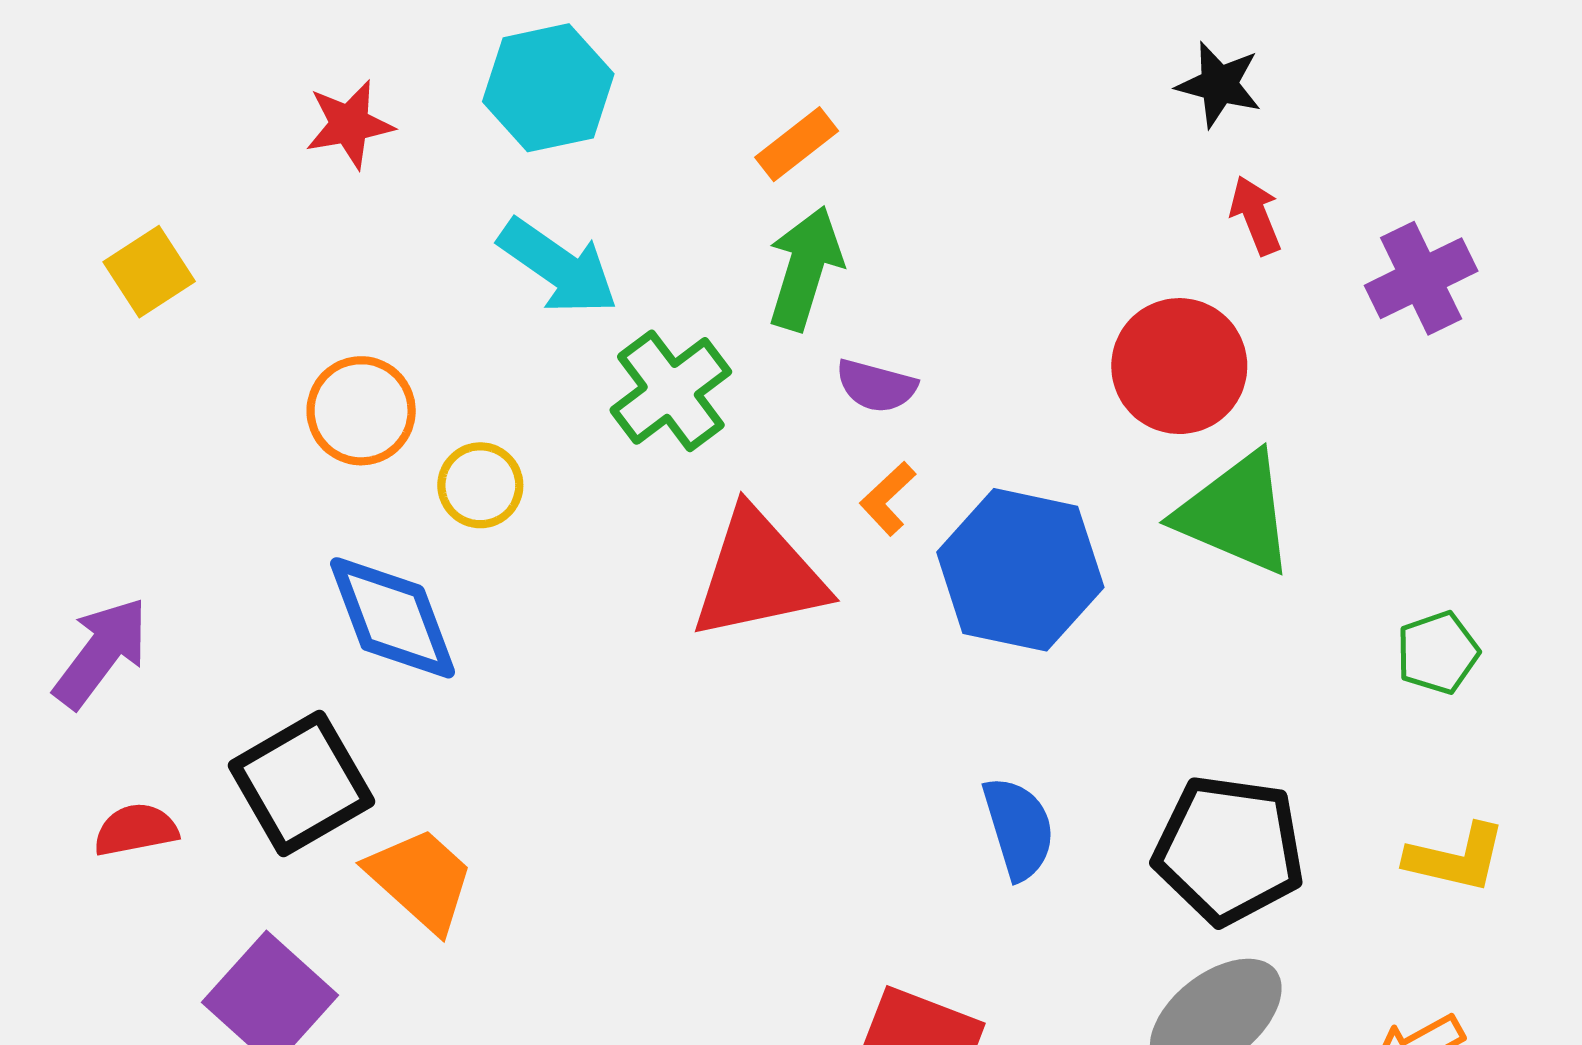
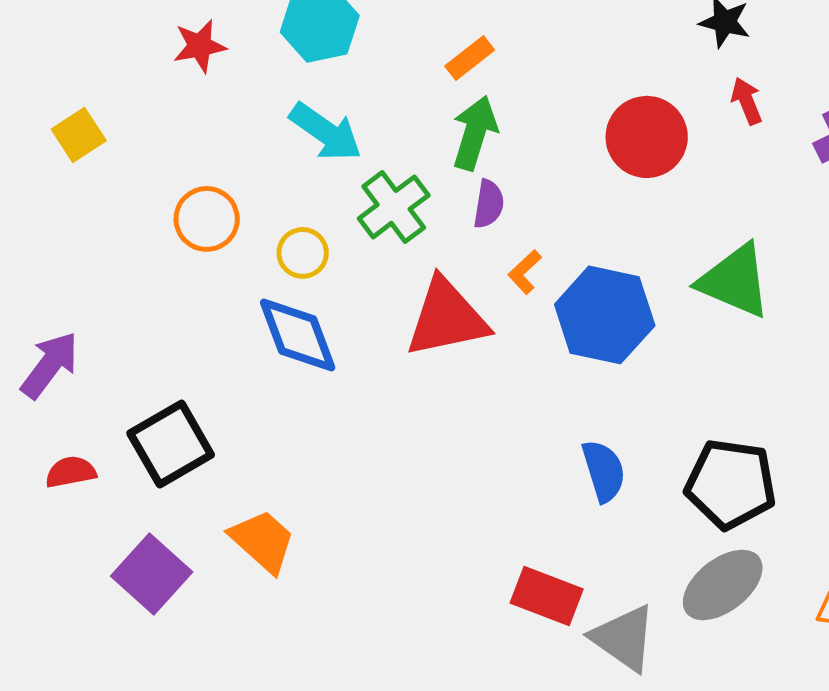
red circle: (1179, 366) -> (647, 137), moved
purple semicircle: (876, 386) -> (489, 204), moved, turned -96
yellow circle: (480, 485) -> (303, 253), moved
blue diamond: (393, 618) -> (298, 335), moved
orange trapezoid: (421, 879) -> (263, 541), moved

